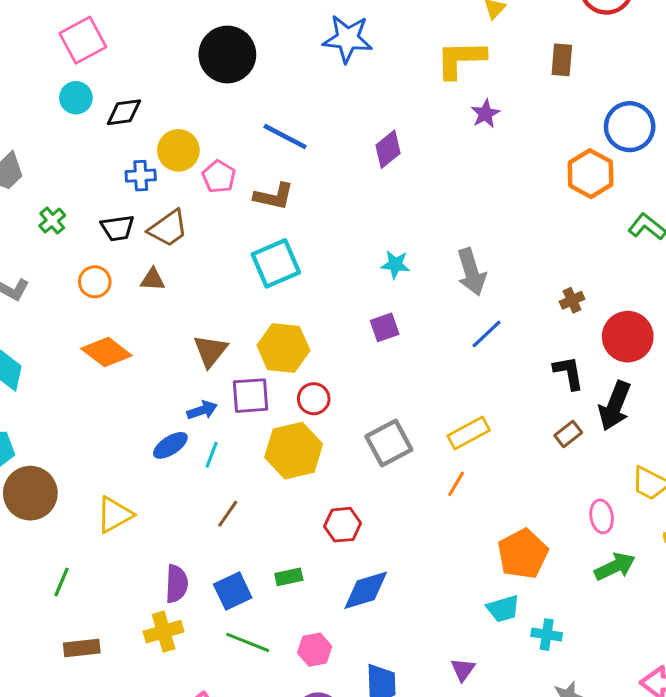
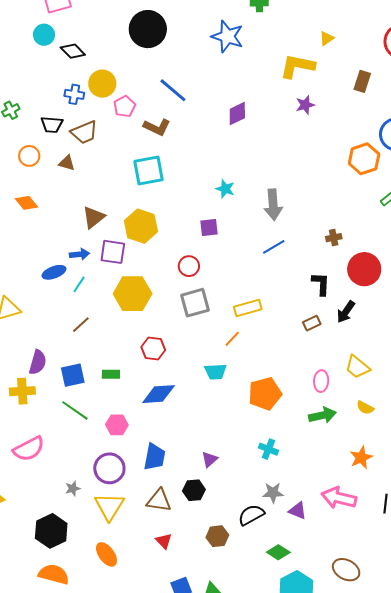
black diamond: (124, 112) -> (73, 51), turned 40
orange diamond: (106, 352) -> (26, 203), size x0.7
red circle: (314, 399) -> (189, 266), moved
black arrow: (615, 406) -> (346, 312), size x0.7
cyan trapezoid: (503, 609) -> (216, 372), moved

